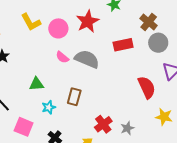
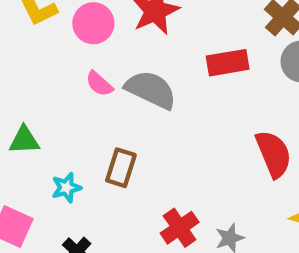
green triangle: (36, 84) -> (24, 140), moved

